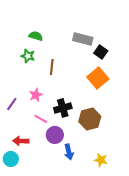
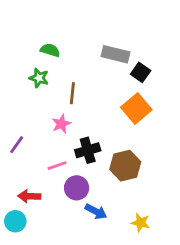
pink star: (36, 95) -> (61, 124), moved
pink line: (41, 119) -> (57, 166), turned -48
blue arrow: (69, 152) -> (96, 212), turned -49

